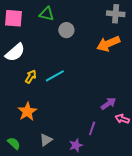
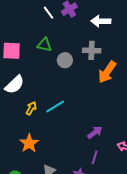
gray cross: (116, 14) -> (92, 50), moved
orange arrow: (108, 44) -> (107, 72), turned -30
purple arrow: (108, 104) -> (95, 132), moved

